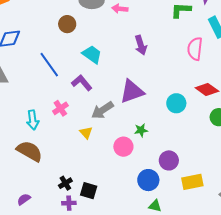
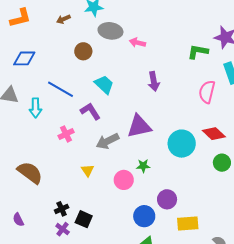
blue line: (49, 65) -> (60, 89), turned -32
cyan circle: (176, 103) -> (182, 144), size x1.4
cyan arrow: (33, 120) -> (35, 108), moved
yellow triangle: (86, 133) -> (88, 170), moved
purple semicircle: (24, 199) -> (18, 220), turned -88
purple cross: (69, 203) -> (63, 229), turned 32

